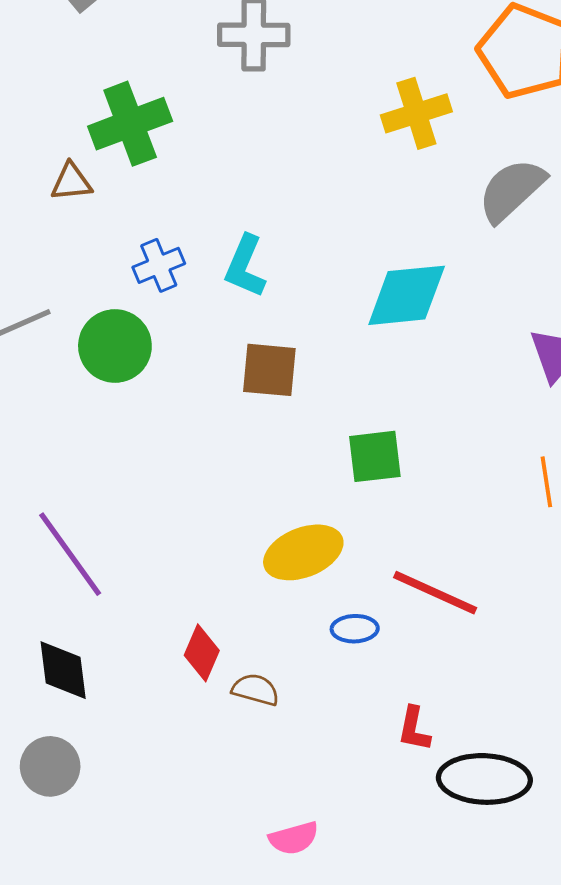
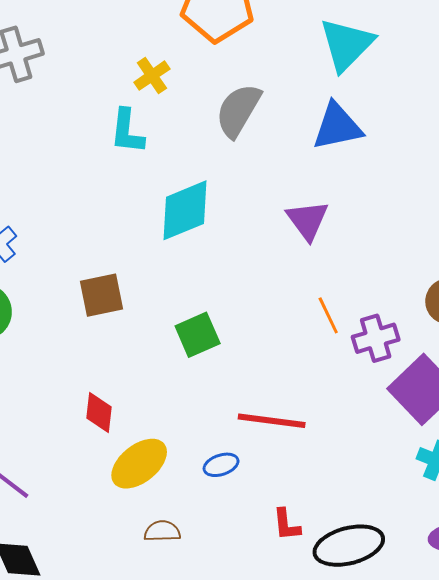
yellow cross: (416, 113) -> (152, 76), size x0.7
cyan L-shape: (245, 266) -> (127, 131), moved
yellow ellipse: (303, 552) -> (139, 464), moved
red diamond: (202, 653) -> (99, 412), moved

